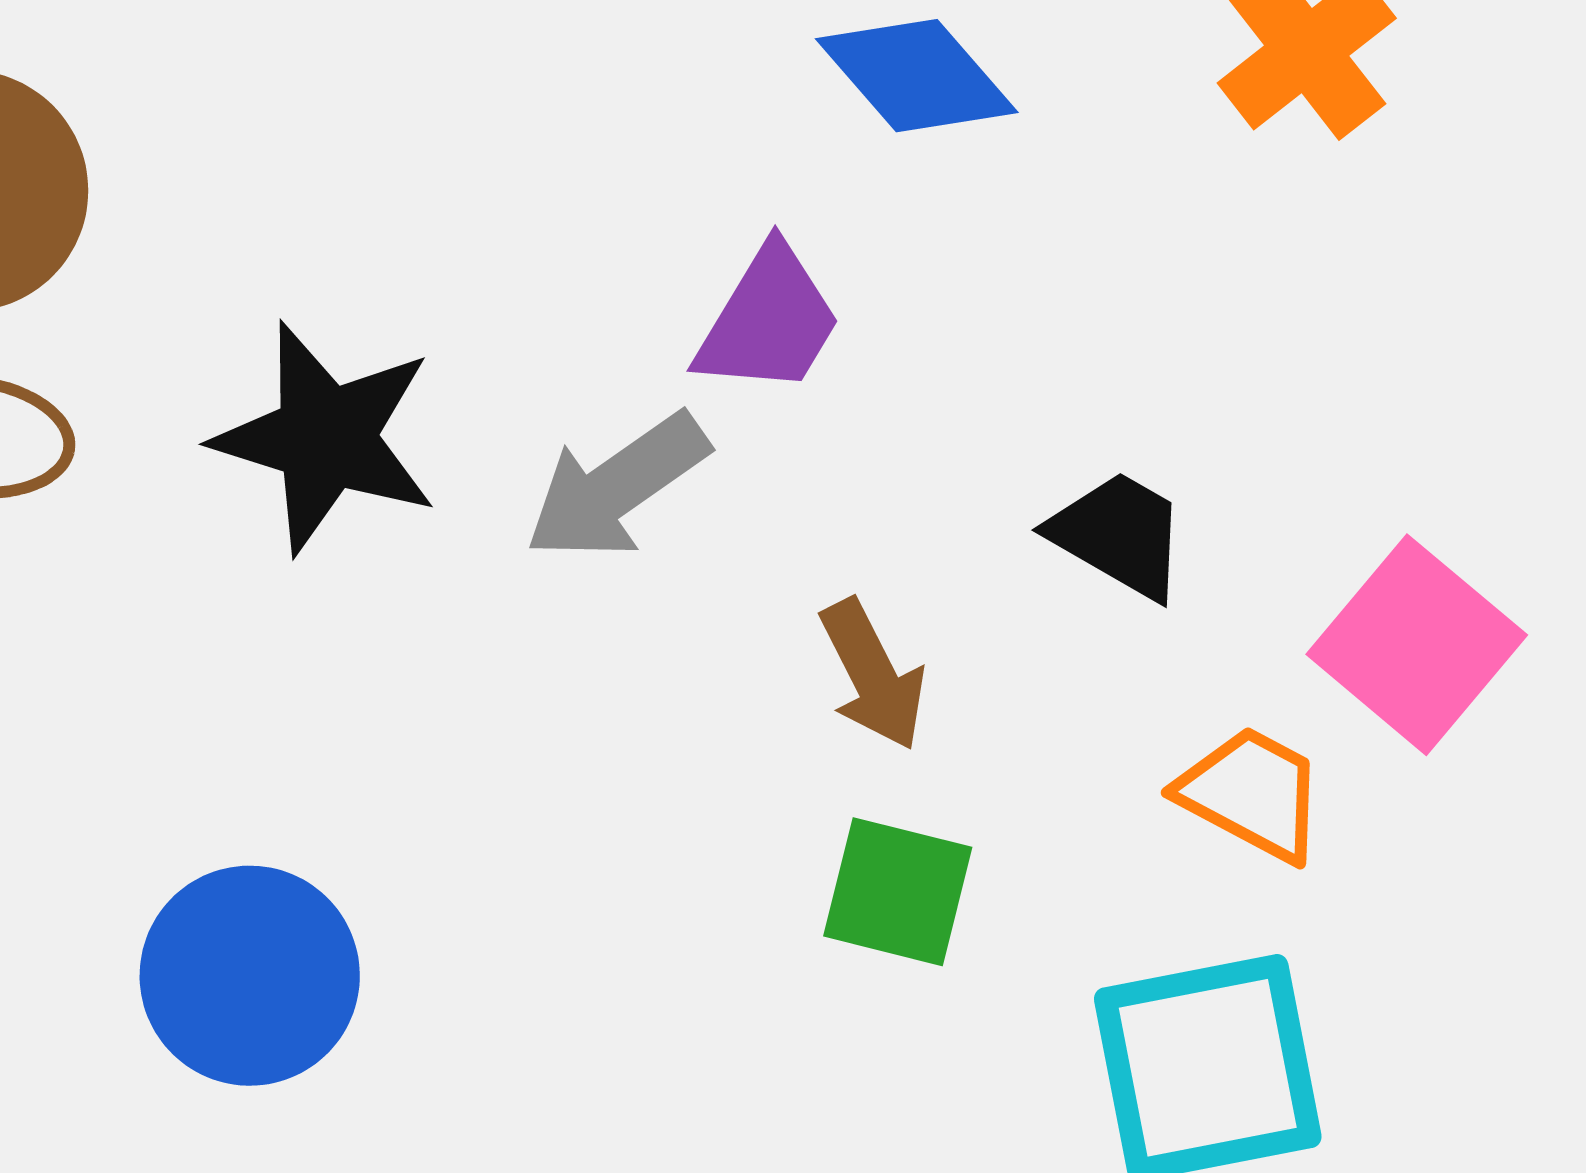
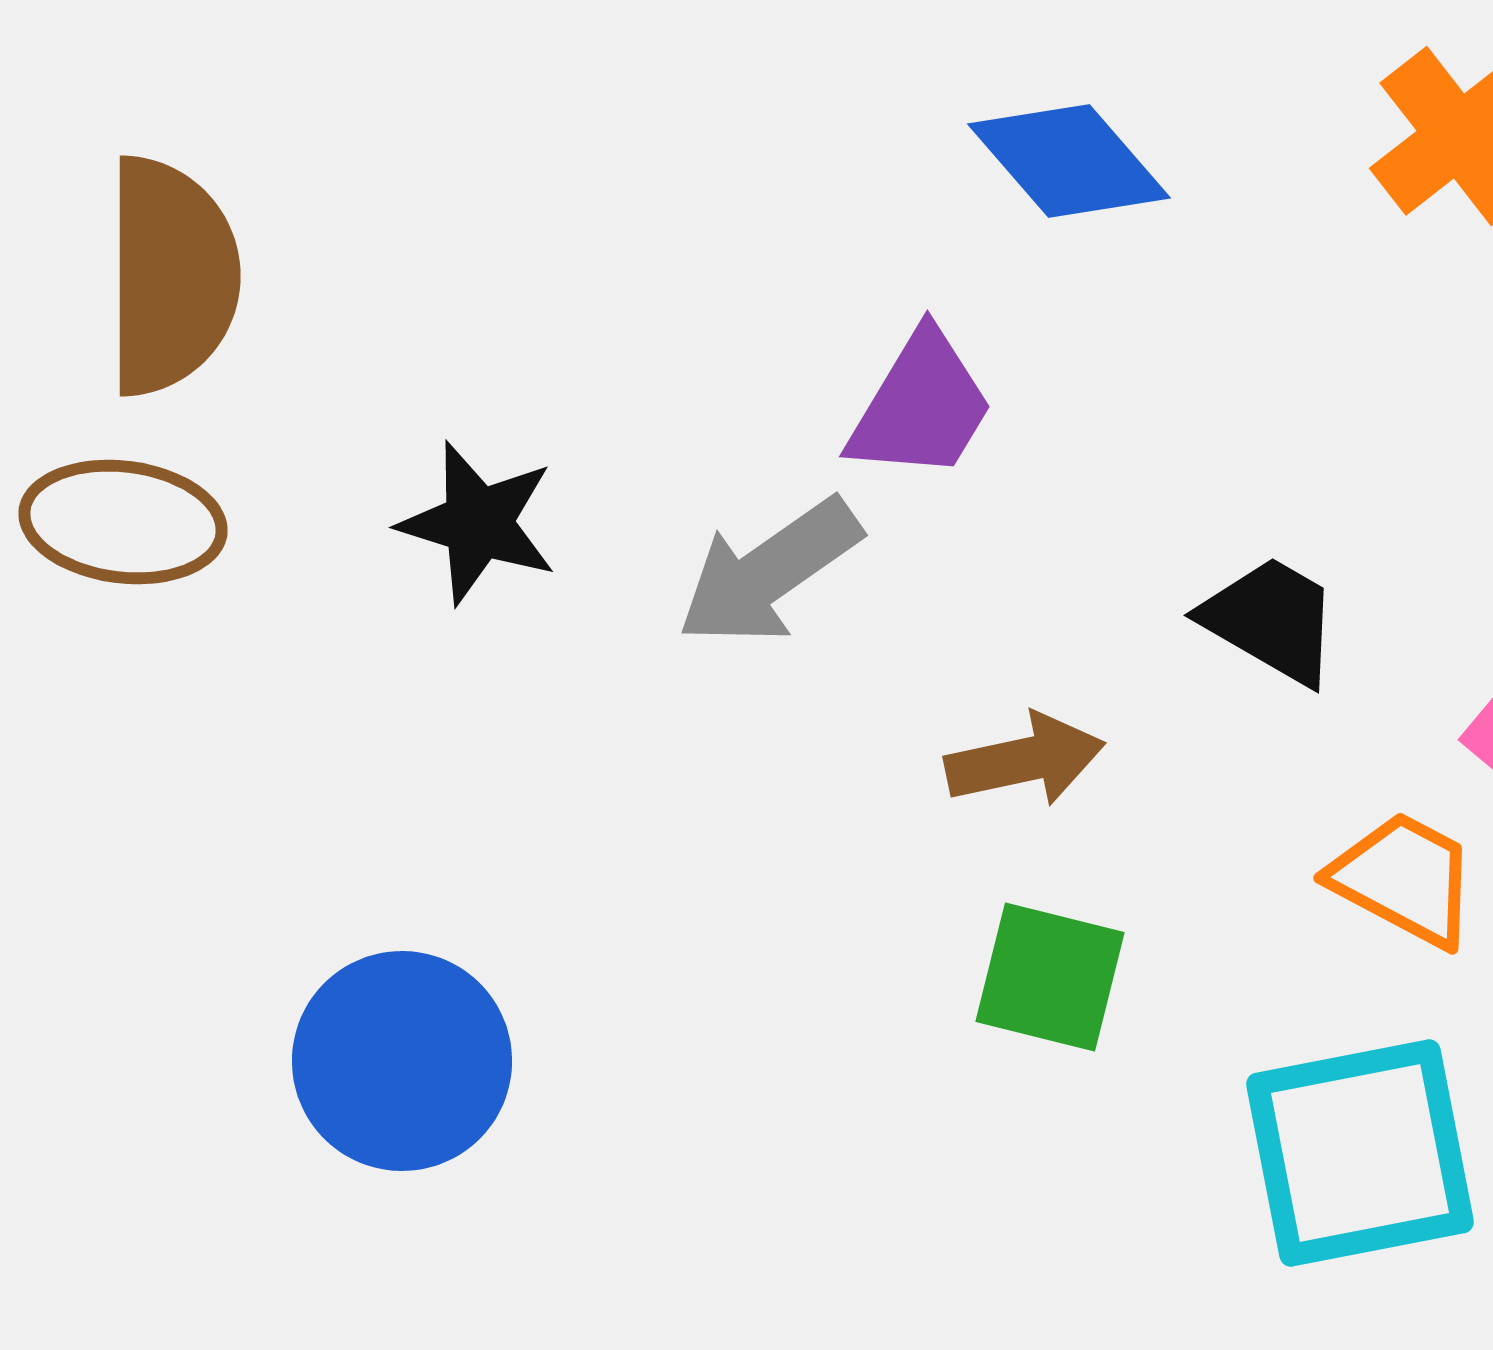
black star: (326, 438) -> (478, 523), size x0.7
brown arrow: (873, 675) -> (1025, 760), turned -75

